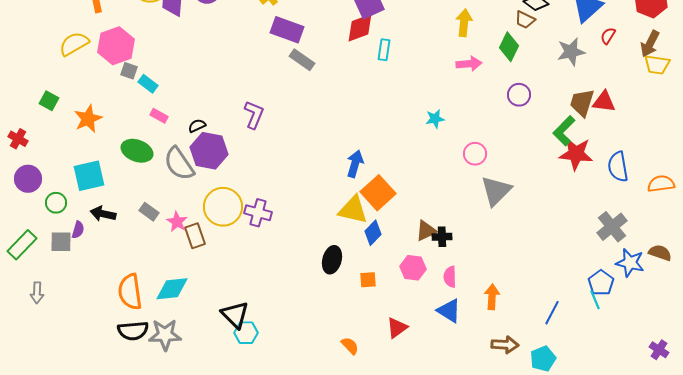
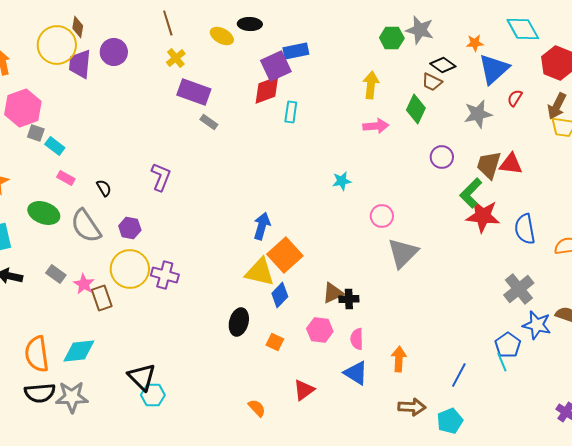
gray rectangle: (302, 60) -> (209, 122), size x0.7
purple circle: (519, 95) -> (442, 157), moved
black semicircle: (197, 126) -> (104, 188), turned 84
purple hexagon: (209, 151) -> (130, 228), moved, size x0.6
orange square: (368, 280) -> (275, 342), turned 30

